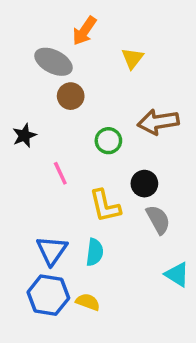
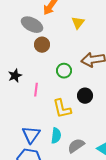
black star: (24, 136) -> (15, 76), moved
pink line: (60, 173) -> (36, 90), turned 32
gray semicircle: (158, 220) -> (76, 146), moved, turned -96

